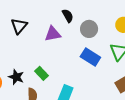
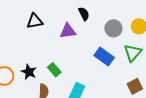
black triangle: (19, 26) -> (35, 21), turned 36
gray circle: (89, 29) -> (113, 28), moved

